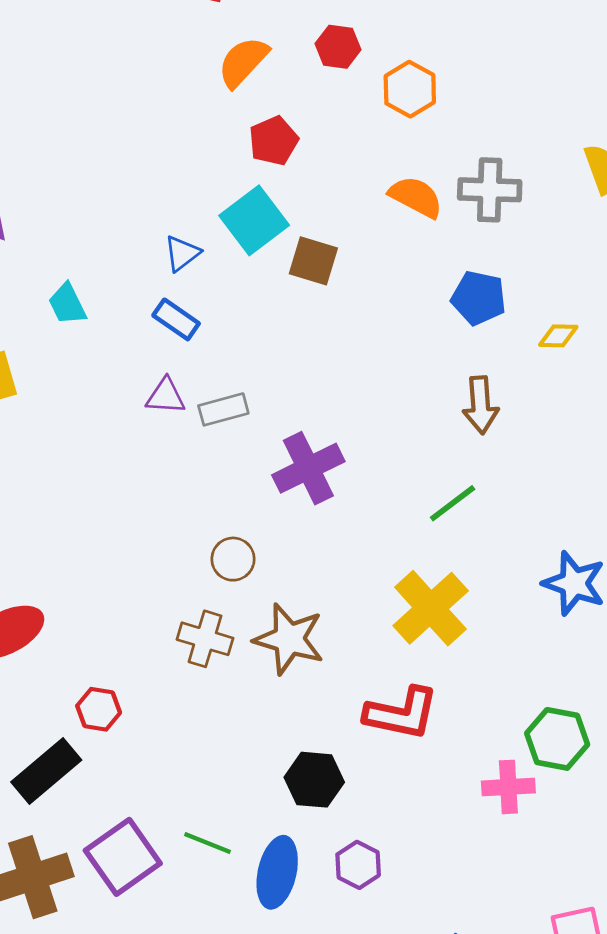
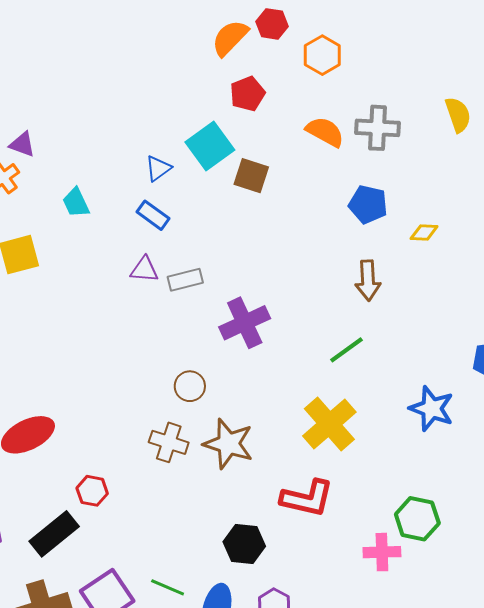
orange semicircle: (243, 62) -> (230, 38), moved
red pentagon: (274, 141) -> (247, 94), moved

